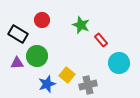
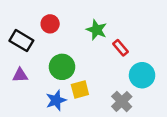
green circle: (37, 56) -> (62, 67), moved
yellow square: (67, 75) -> (80, 90), turned 35
gray cross: (88, 85) -> (122, 101), moved, turned -30

